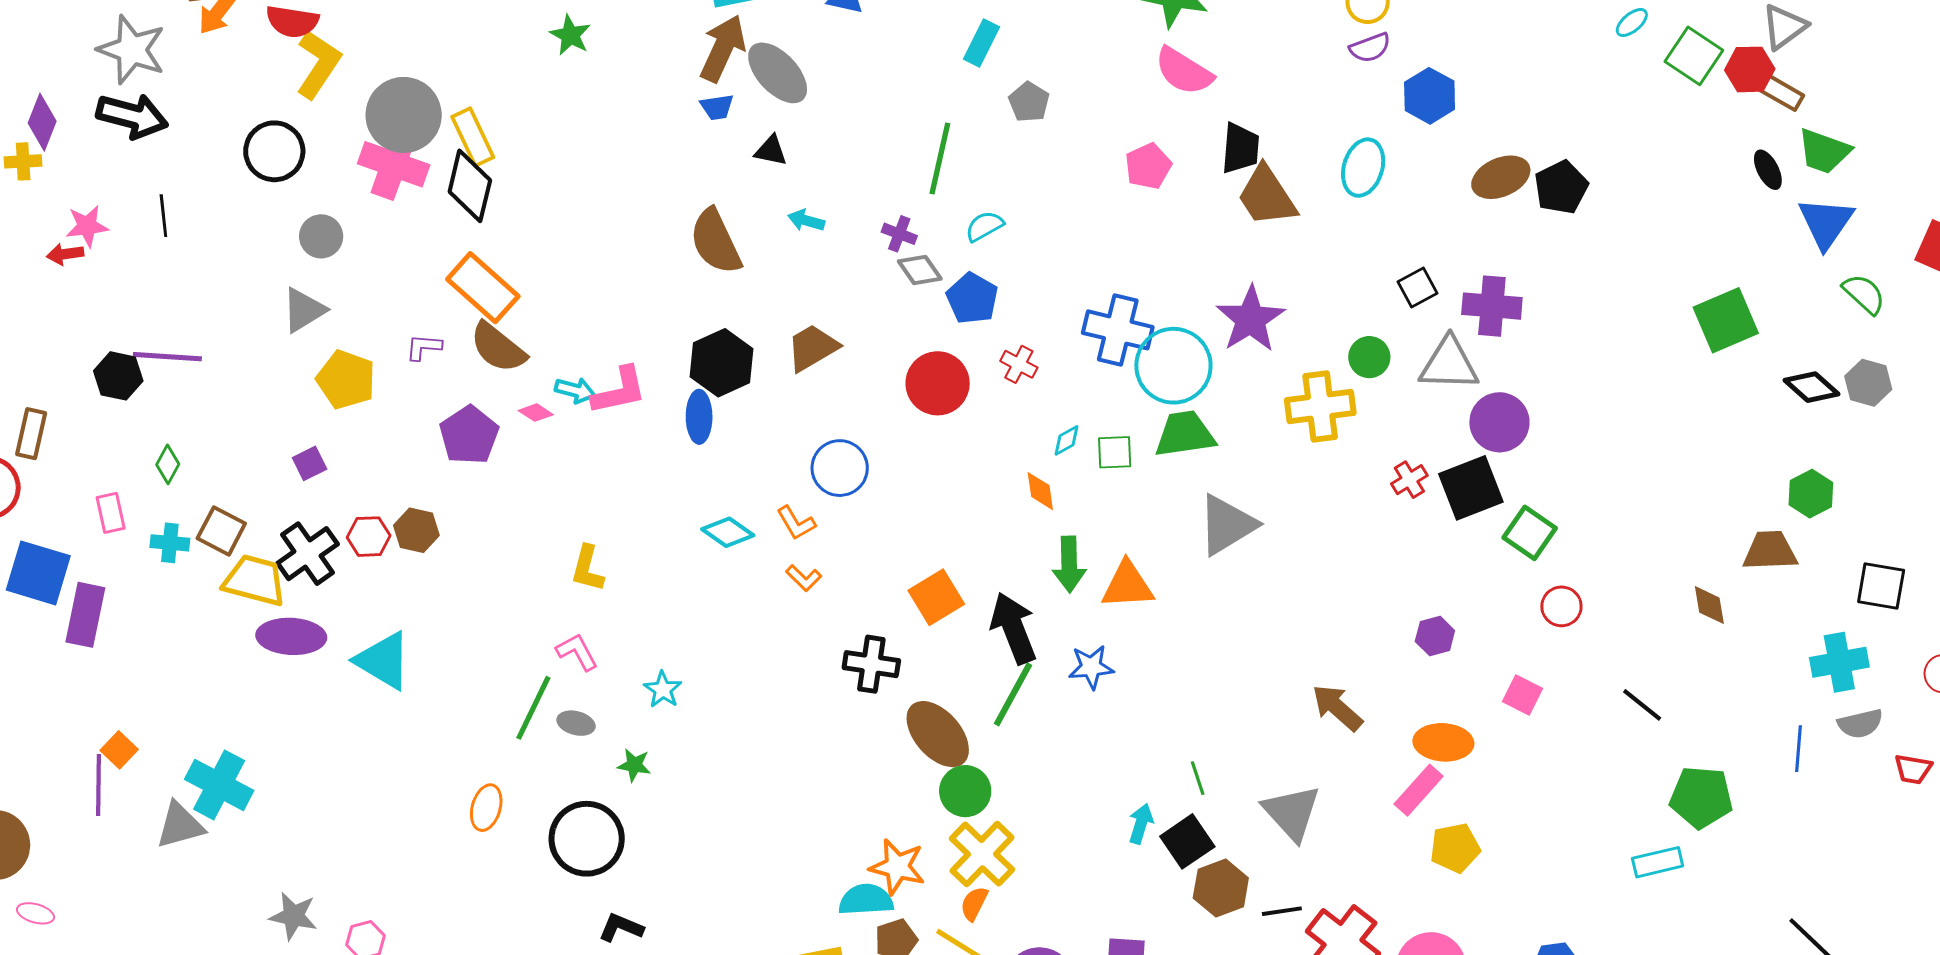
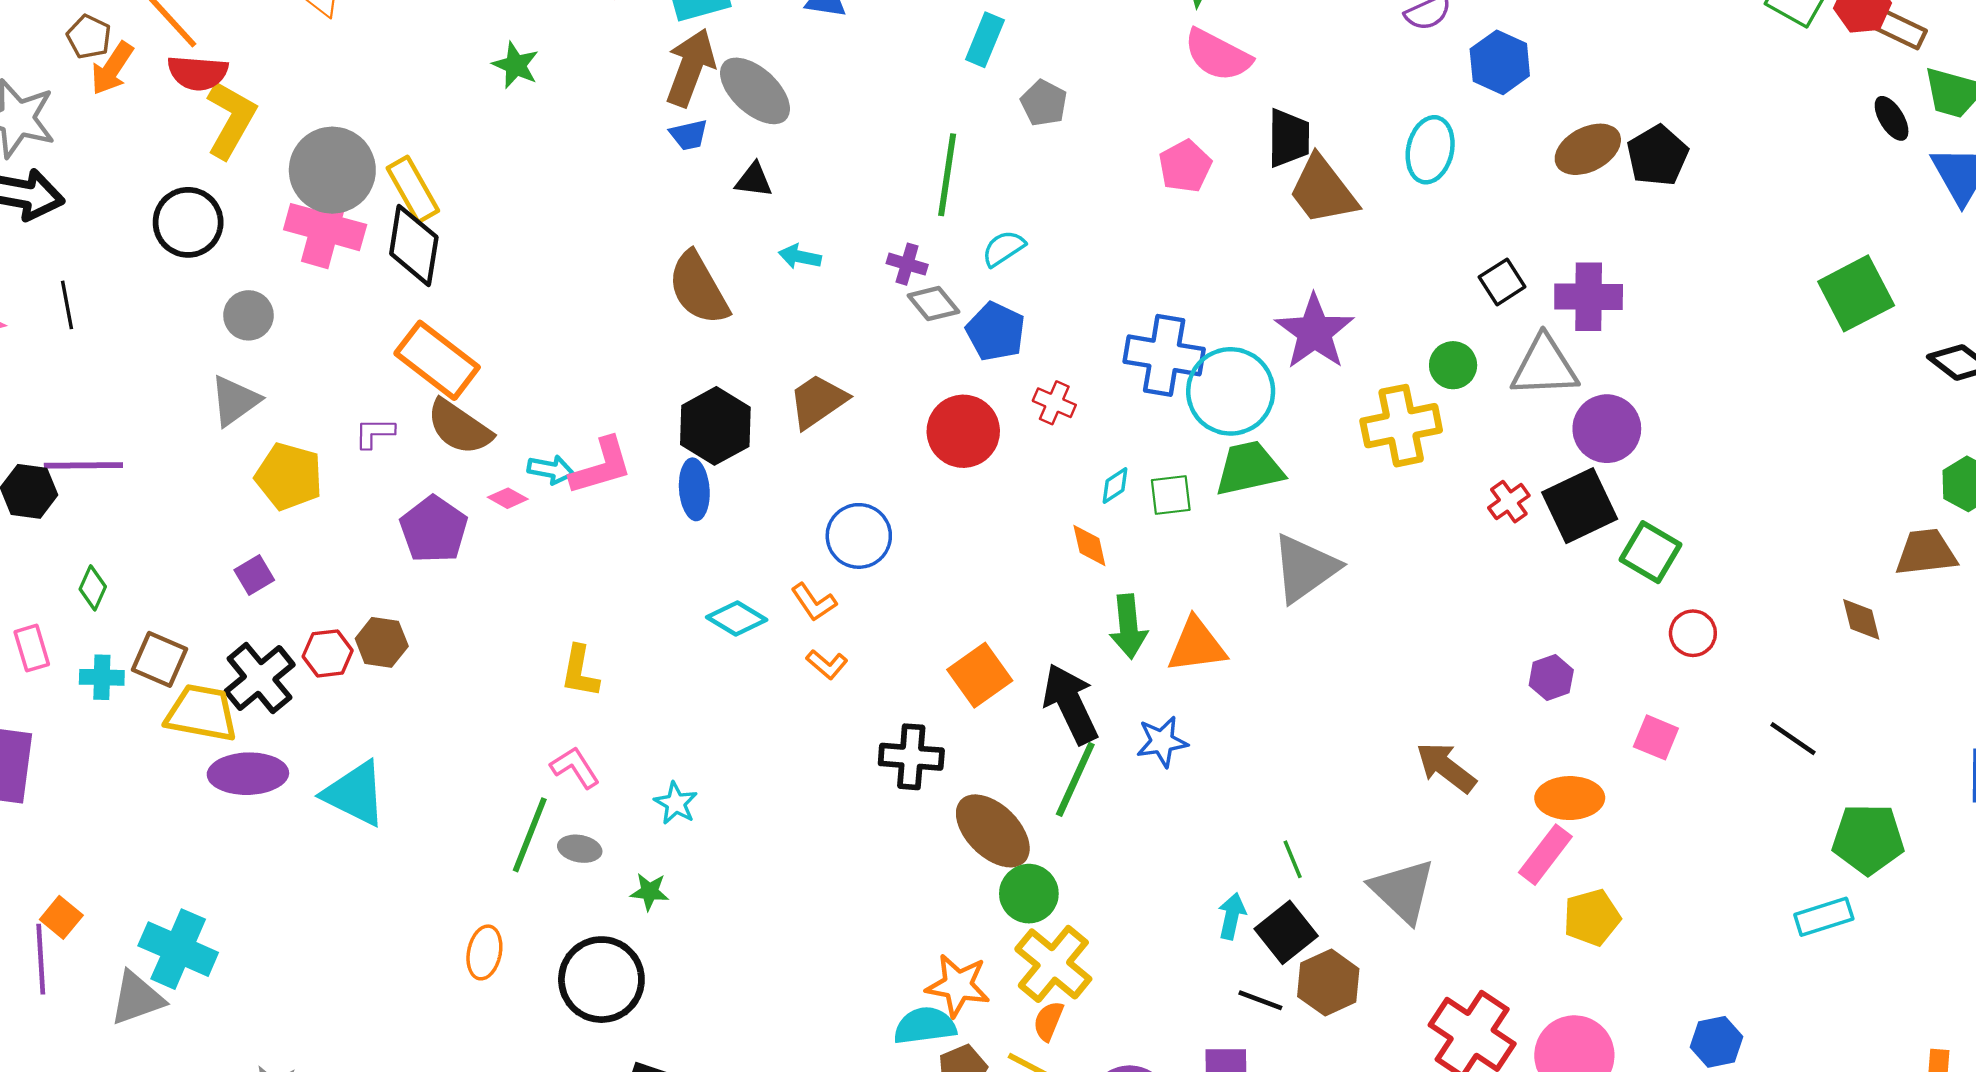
black line: (1282, 911) -> (1260, 1000), moved, turned 33

